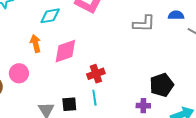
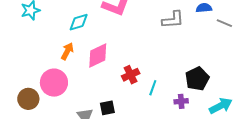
orange arrow: (36, 44) -> (67, 51), turned 48
pink circle: (19, 73) -> (54, 83), size x1.4
cyan line: (94, 98) -> (153, 88), moved, turned 35

